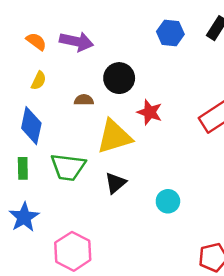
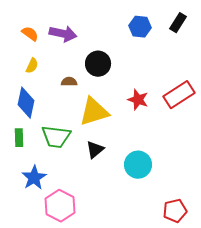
red star: (150, 112) -> (138, 100), moved
cyan circle: (168, 201) -> (138, 165), size x1.4
blue star: (24, 217) -> (34, 178), moved

